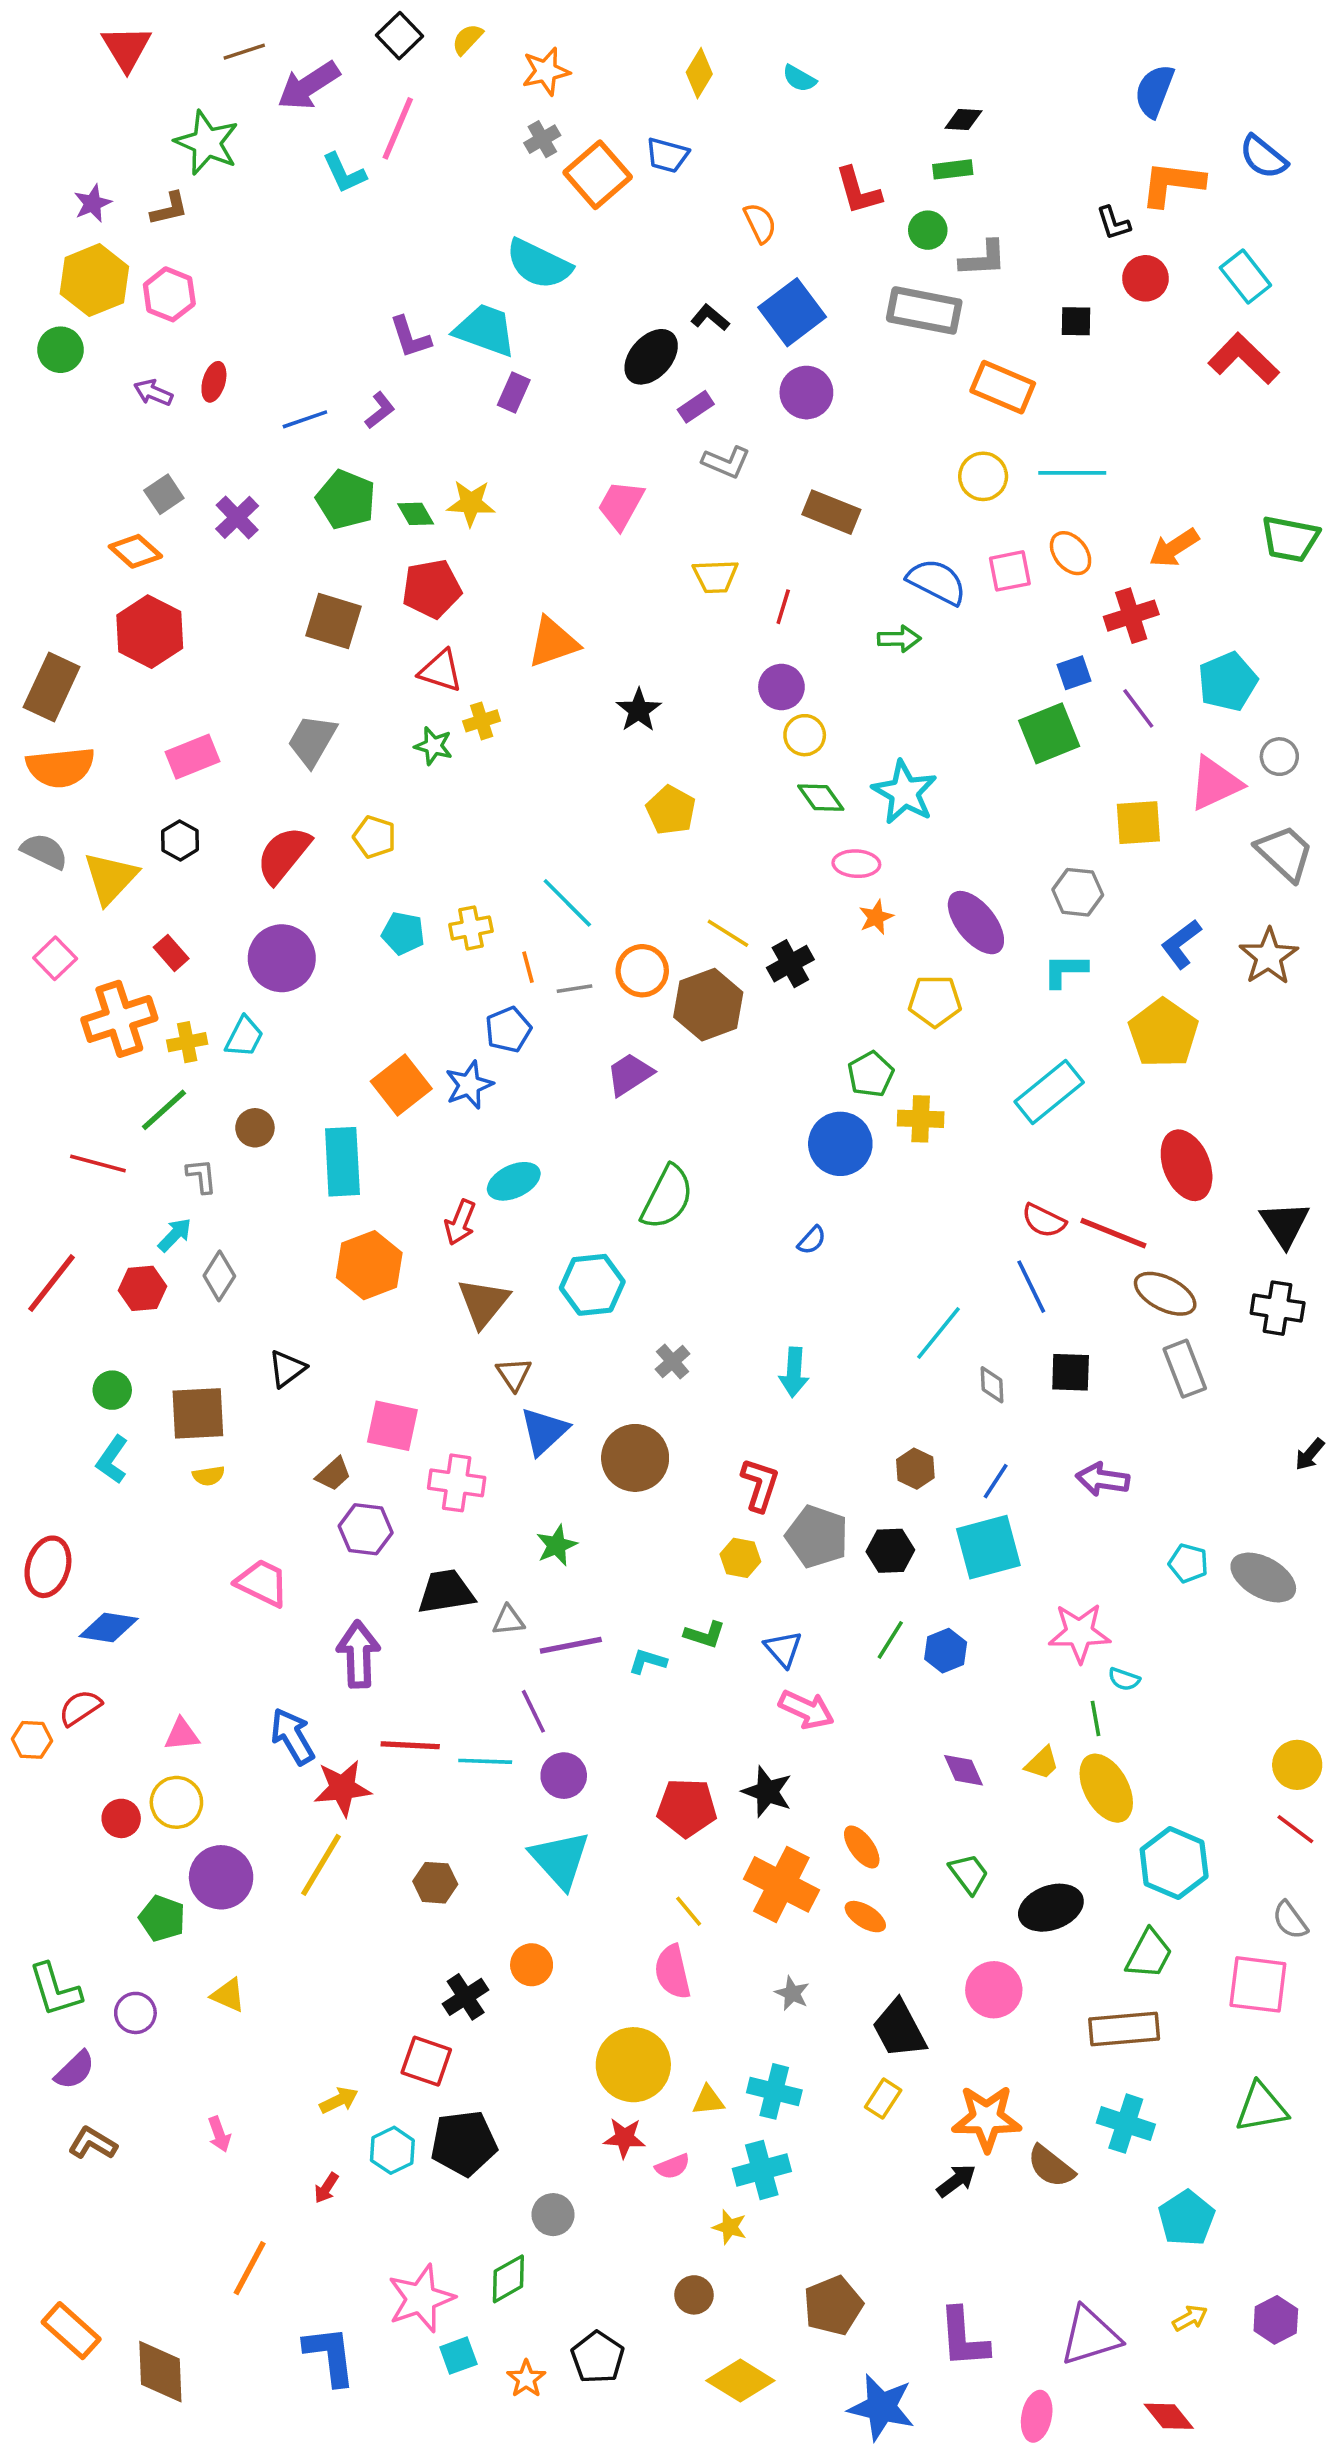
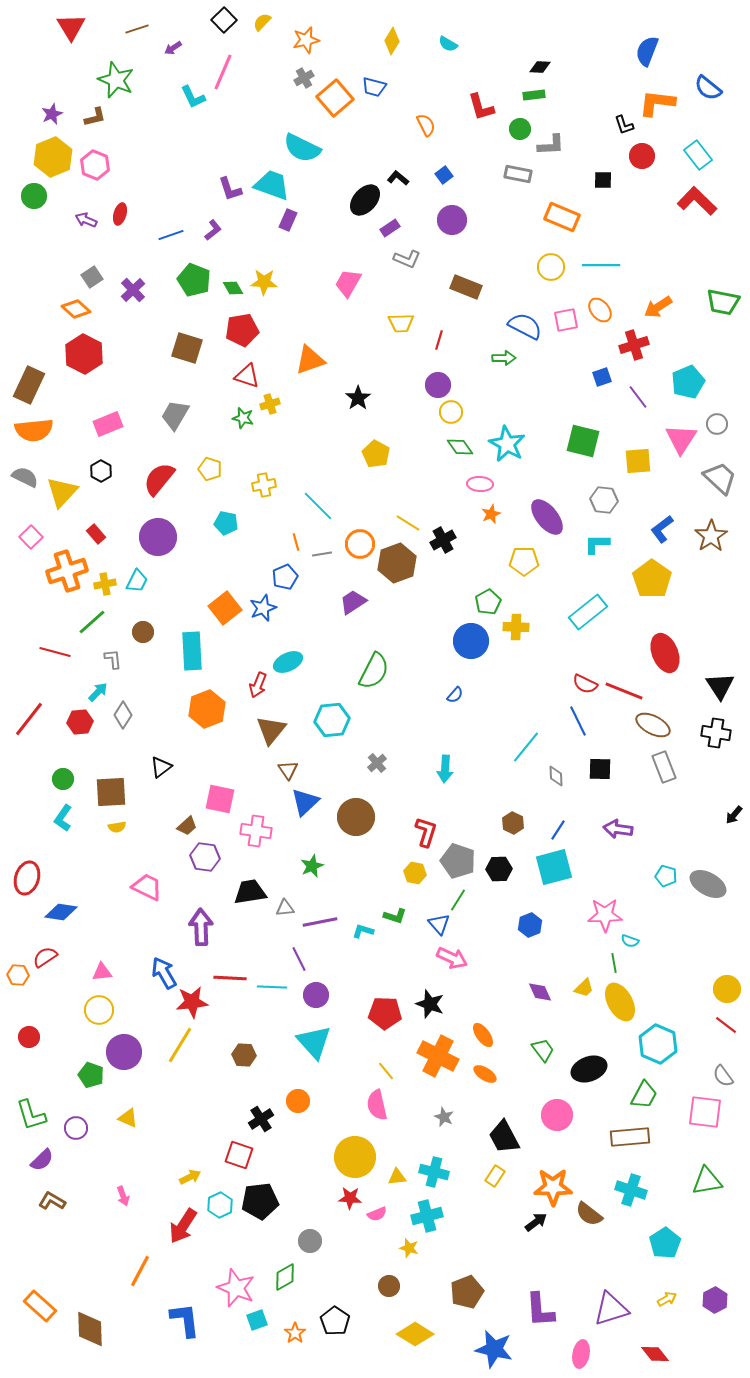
purple arrow: (309, 86) -> (173, 48), size x0.5
gray rectangle: (924, 310) -> (518, 174), size x0.7
blue square: (792, 312) -> (444, 175), size x0.5
green square: (1049, 733) -> (583, 441), moved, turned 36
pink triangle: (1215, 783) -> (681, 439), turned -32
yellow cross: (471, 928) -> (264, 485), moved
green line: (890, 1640) -> (458, 900), moved
red circle: (121, 1818) -> (29, 1037), moved
red arrow: (326, 2188) -> (183, 1226), size x2.0
pink star: (421, 2298) -> (236, 1288), turned -30

